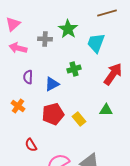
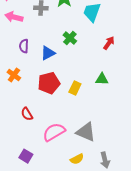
green cross: (74, 69) -> (70, 38), turned -32
red arrow: (113, 74) -> (109, 43), size x0.6
yellow rectangle: (79, 119) -> (75, 88), turned 64

